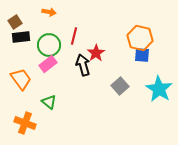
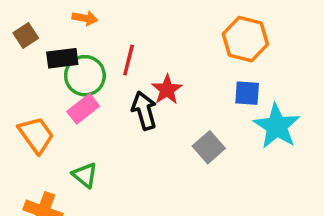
black rectangle: (21, 37) -> (62, 58), moved
orange hexagon: (140, 38) -> (245, 39), moved
cyan star: (159, 89) -> (277, 126), moved

